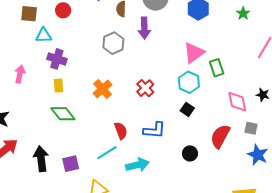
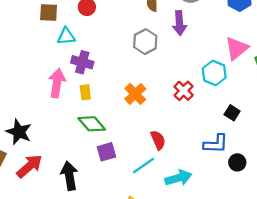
pink arrow: (20, 74) -> (57, 83), moved, size x1.4
cyan hexagon: (189, 82) -> (214, 73), moved
blue L-shape: (154, 130) -> (216, 144), moved
purple square: (71, 164) -> (106, 152), moved

